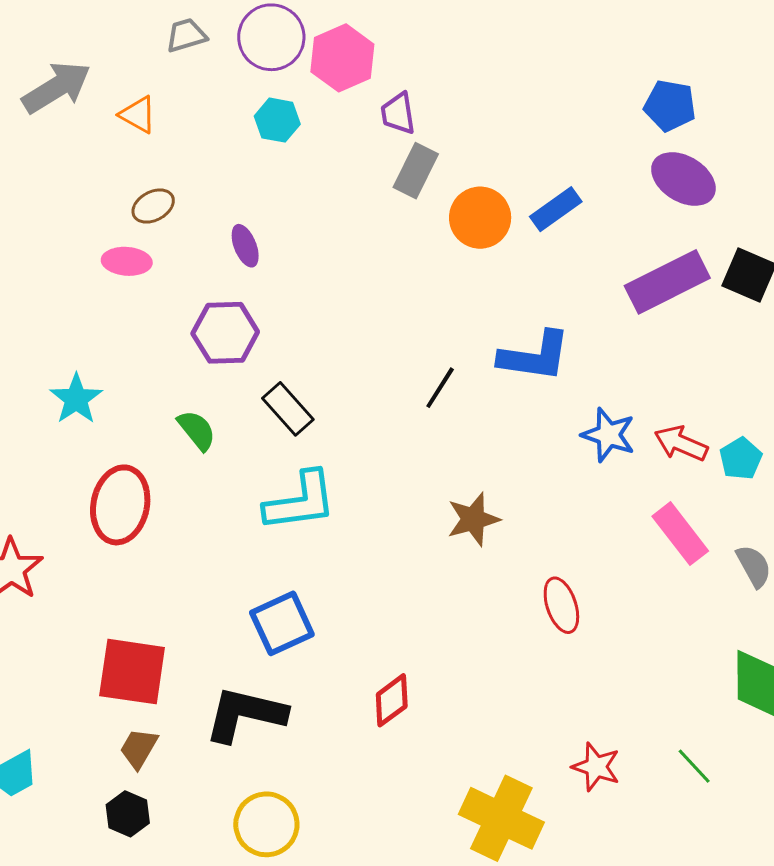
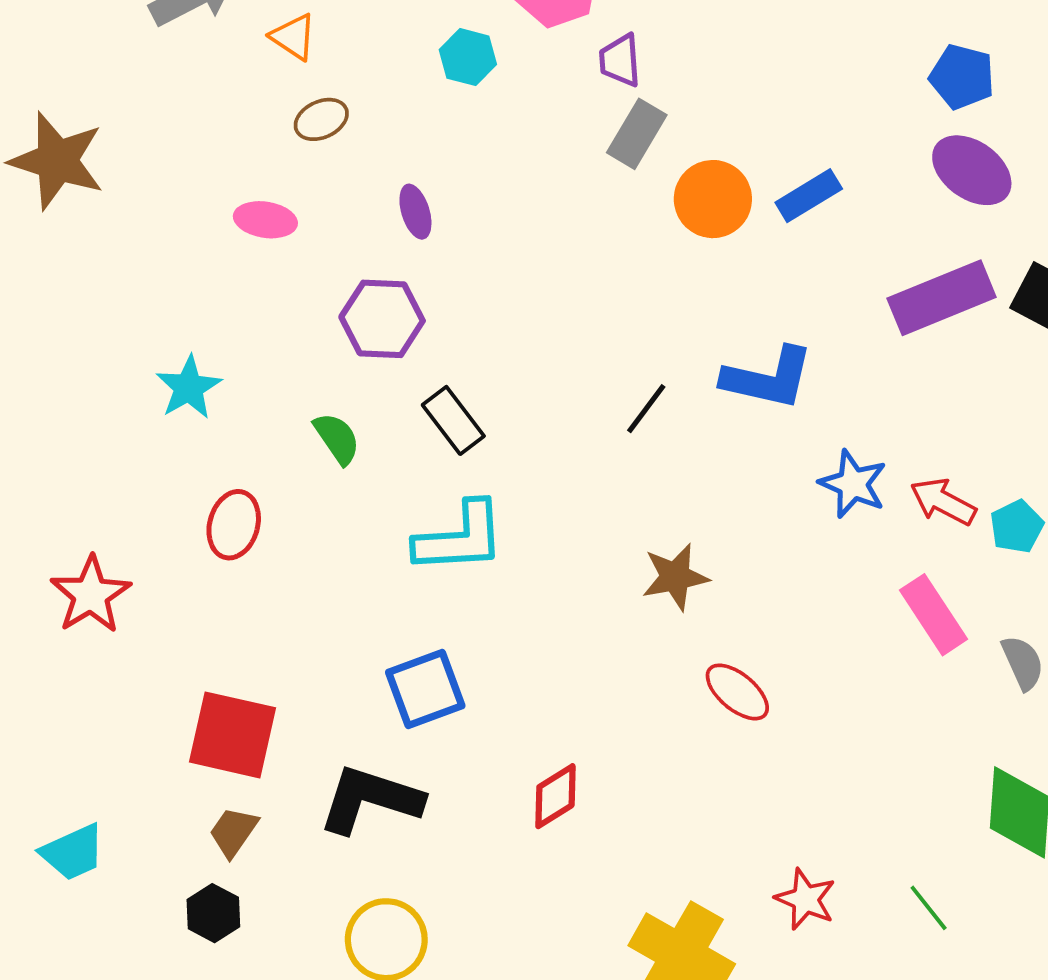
brown ellipse: (153, 206) -> (321, 119), moved
red ellipse: (120, 505) -> (234, 525), size x0.7
red ellipse: (561, 605) -> (737, 692), moved, turned -36

